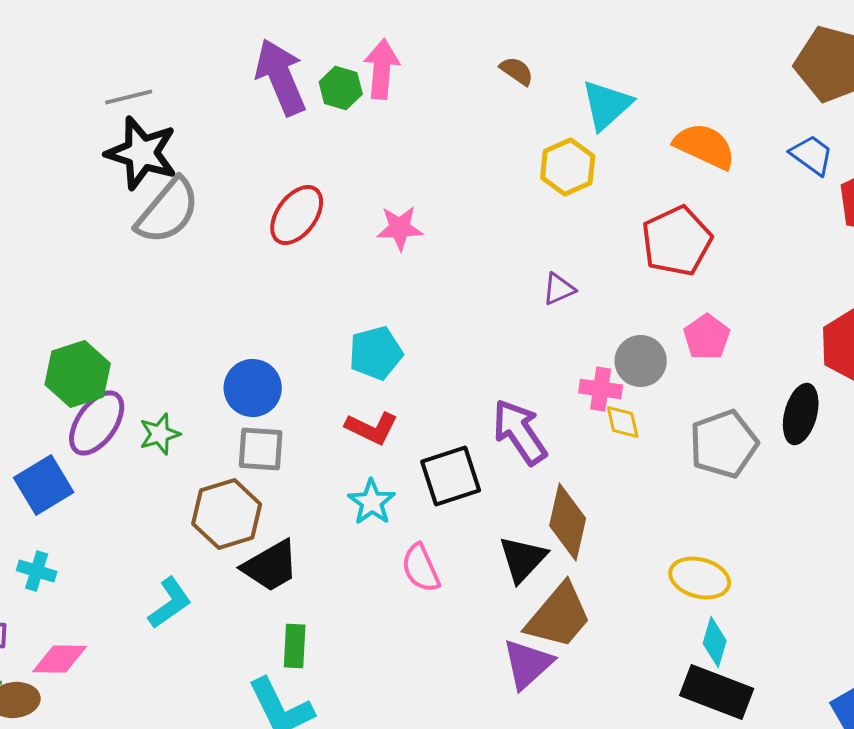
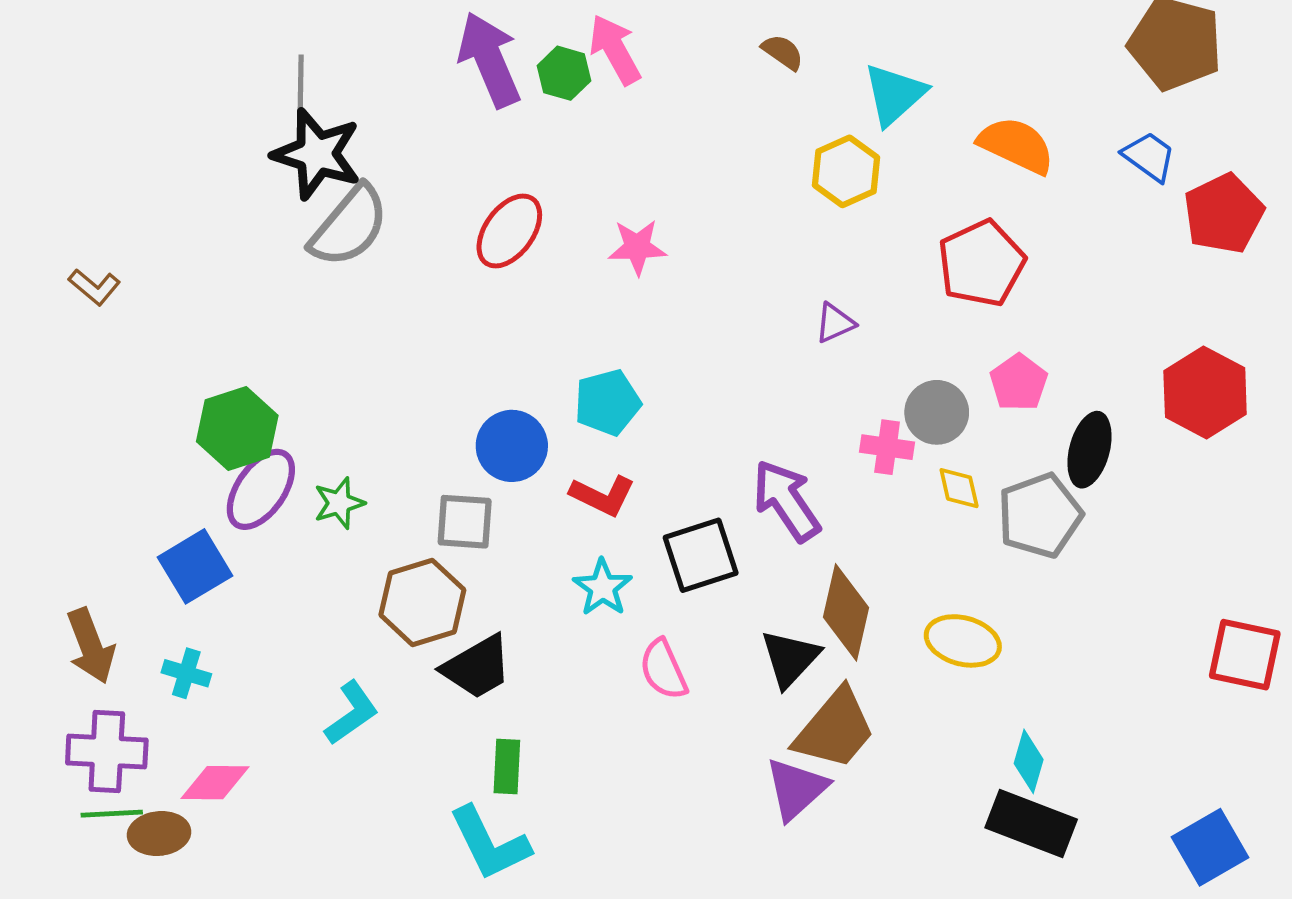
pink arrow: (382, 69) -> (615, 50), turned -34
gray line: (129, 97) -> (301, 84), turned -75
blue circle: (253, 388) -> (512, 446), moved
black ellipse: (801, 414) -> (1090, 450), moved
yellow diamond: (623, 422) -> (959, 488), moved
yellow ellipse: (700, 578) -> (963, 641), moved

